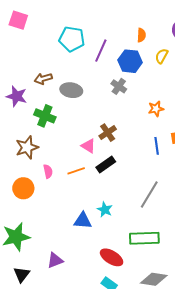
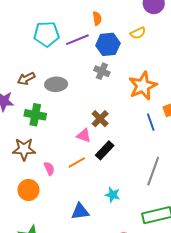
orange semicircle: (141, 35) -> (97, 18), moved
purple line: (101, 51) -> (77, 40), turned 55
yellow semicircle: (162, 56) -> (138, 33), turned -133
orange star: (156, 109) -> (143, 86), size x1.8
brown star: (27, 147) -> (24, 149), turned 30
blue triangle: (83, 221) -> (80, 211), moved

